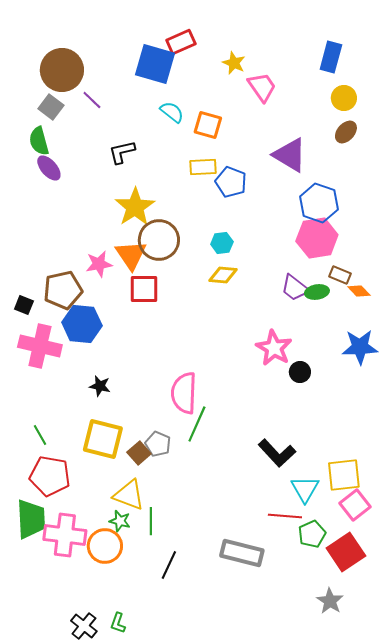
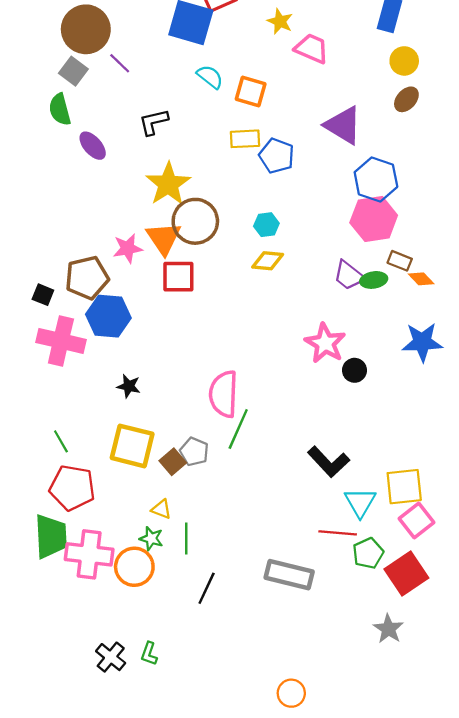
pink trapezoid: (262, 87) -> (312, 49), turned -32
purple ellipse: (49, 168) -> (93, 146), moved
yellow triangle: (129, 495) -> (161, 509), size x0.6

